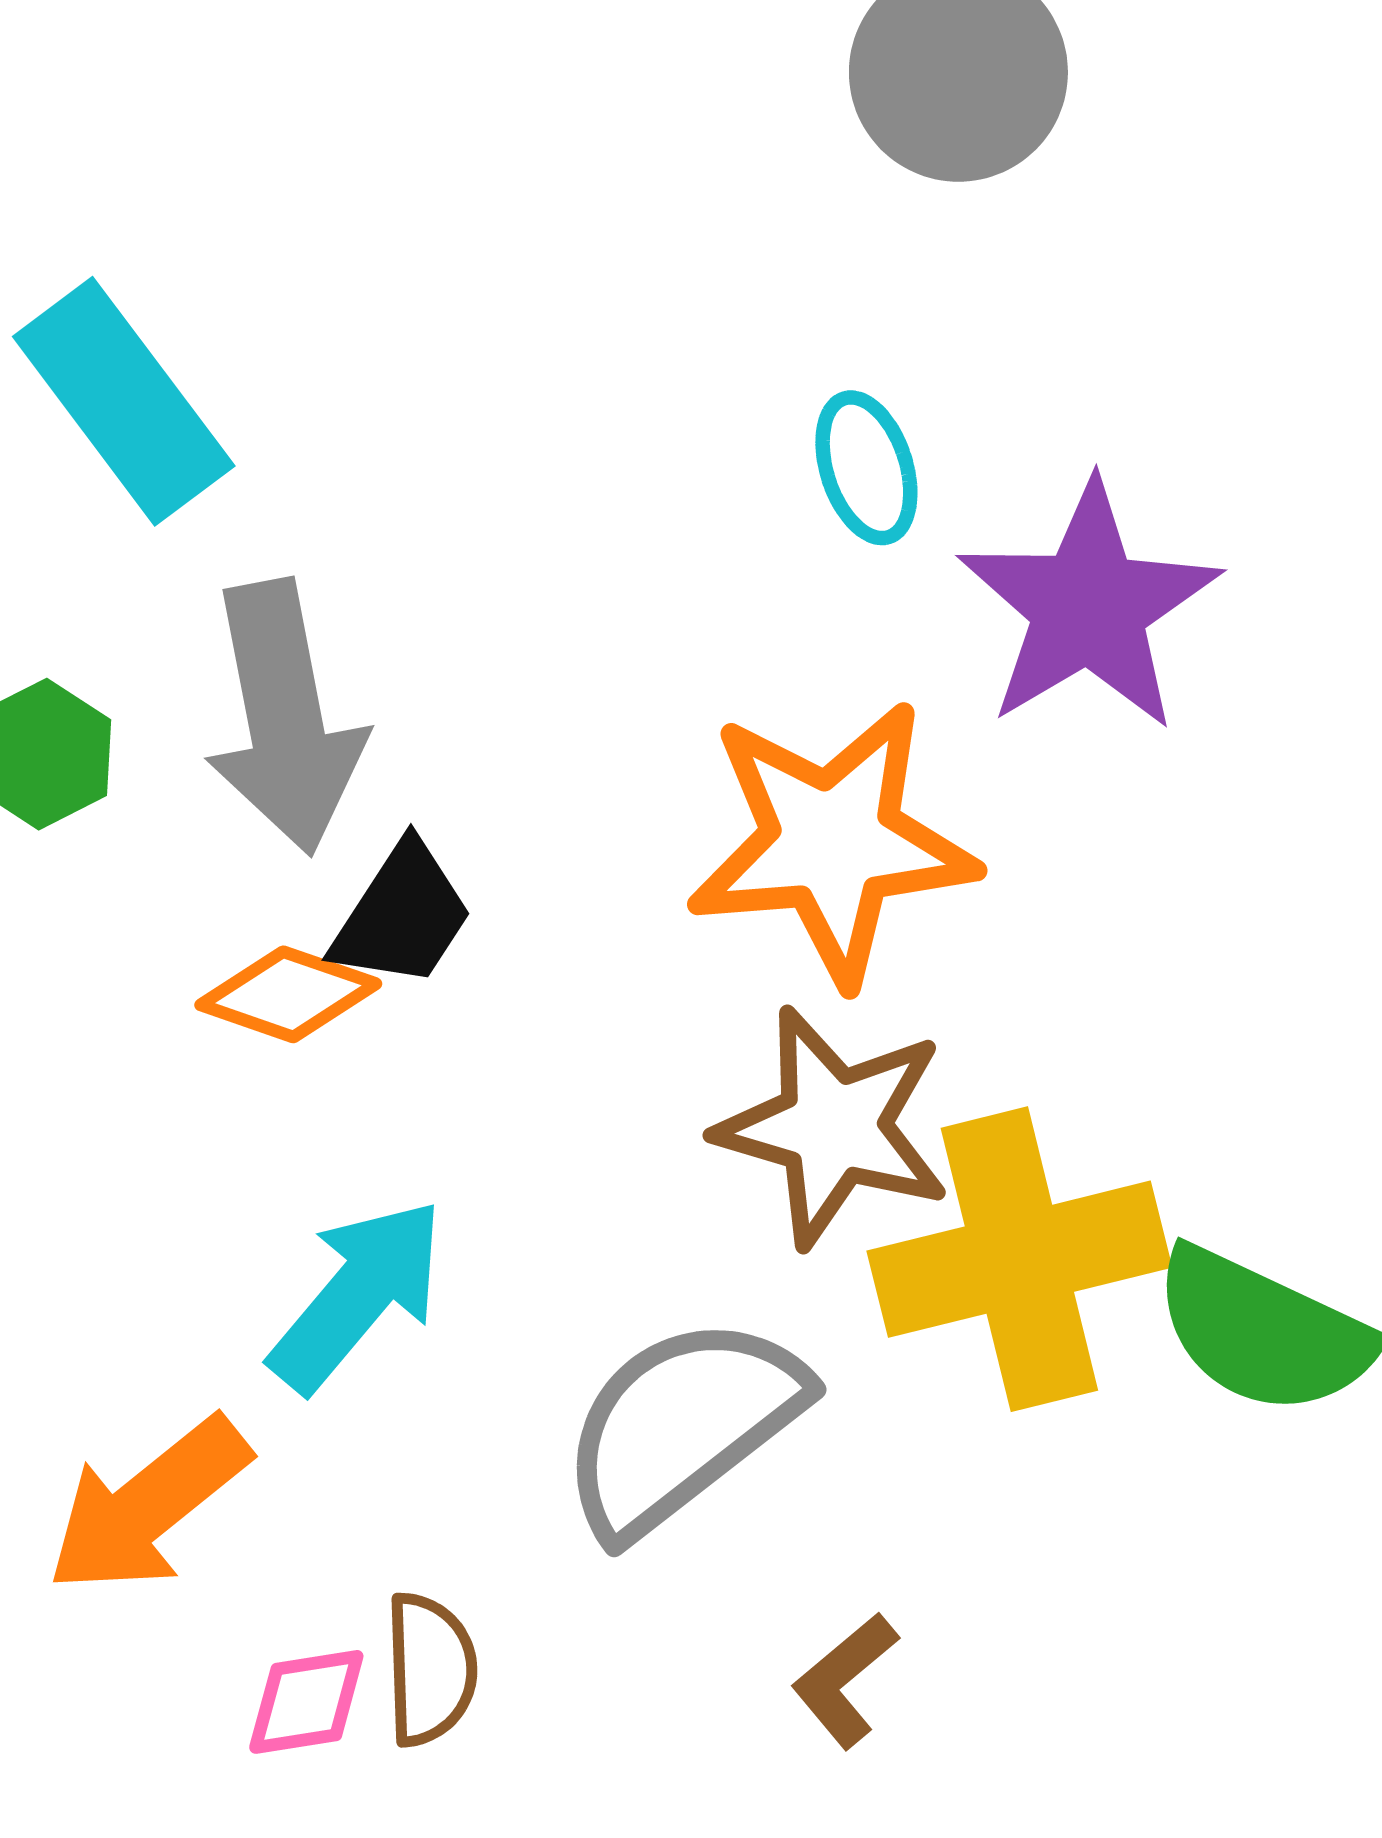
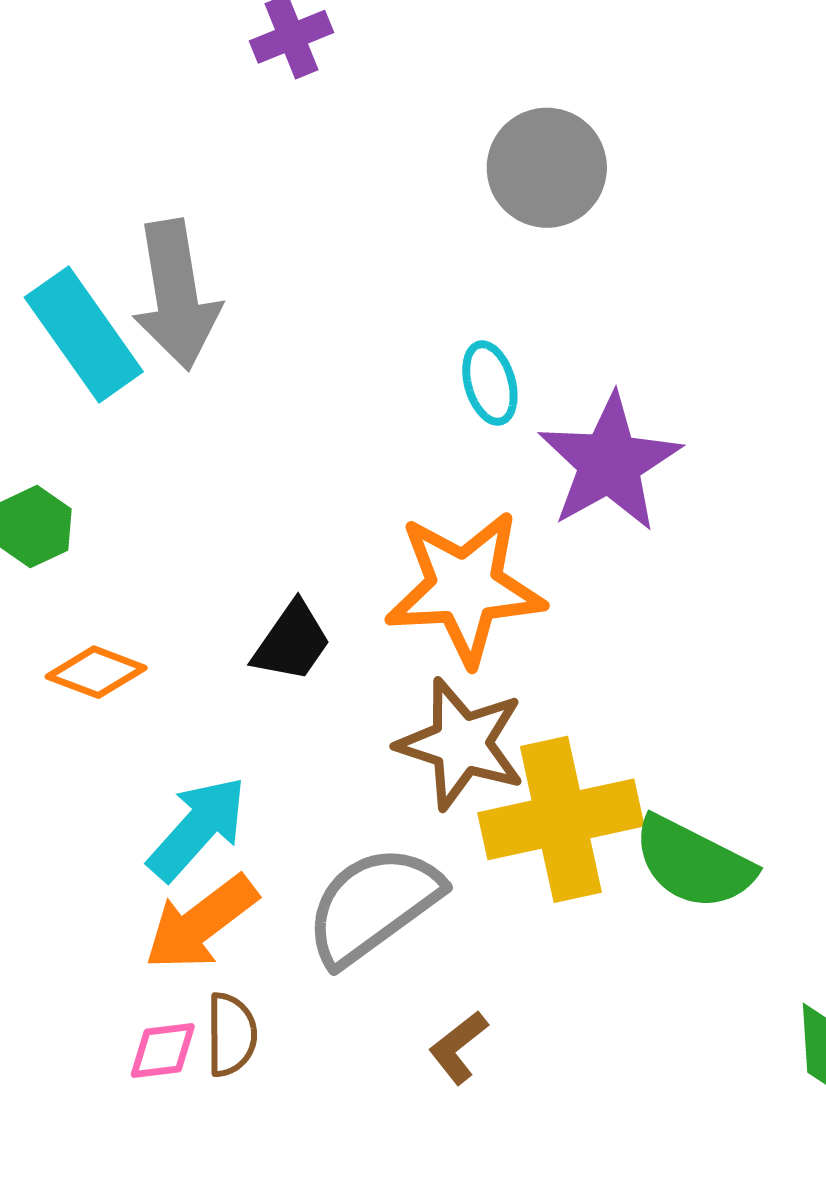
gray arrow: (284, 717) -> (176, 295), moved
black trapezoid: (402, 915) -> (292, 642), moved
orange diamond: (288, 994) -> (96, 672), moved
orange arrow: (148, 1506) -> (201, 923), moved

